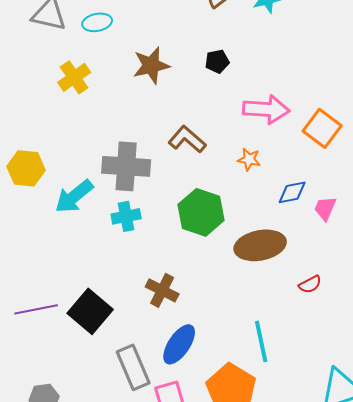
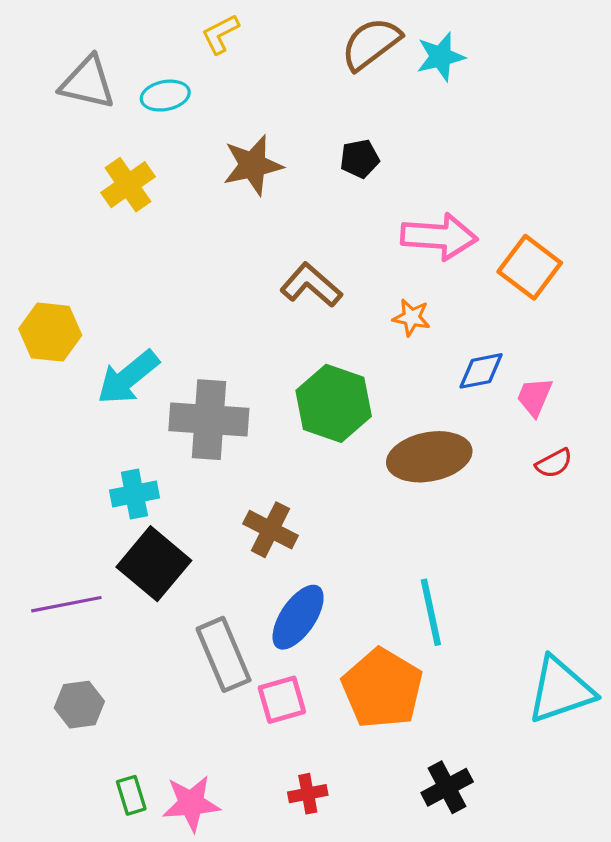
gray cross: (126, 166) -> (209, 420), moved
cyan cross: (126, 216) -> (134, 494), moved
red semicircle: (310, 284) -> (554, 463), moved
purple line: (36, 309) -> (66, 604), moved

